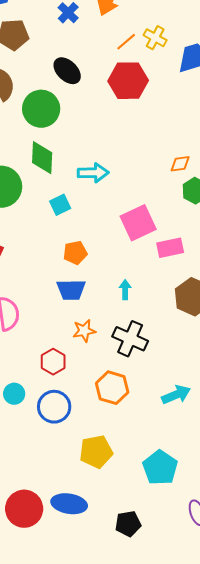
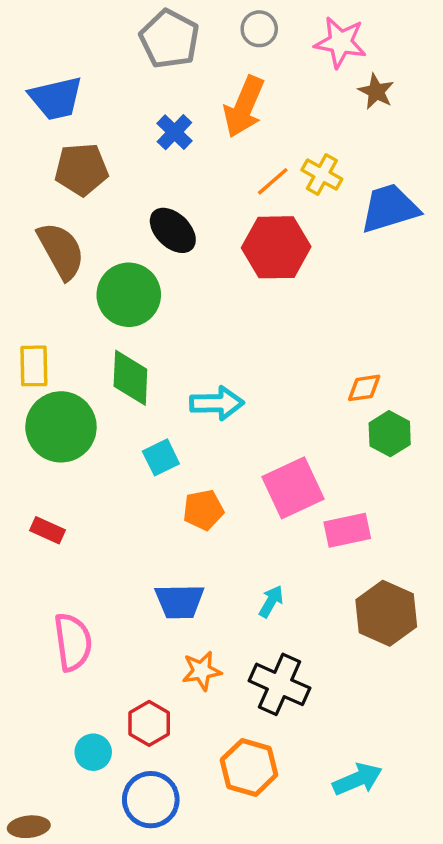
orange pentagon: (75, 253) -> (203, 510), moved
cyan arrow: (125, 290) -> (271, 601), turned 30
cyan circle: (14, 394) -> (93, 752), moved

